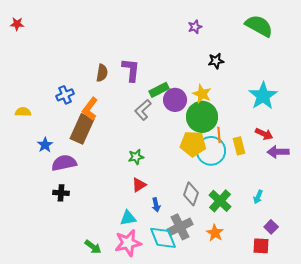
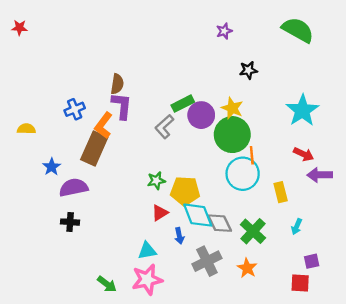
purple L-shape: (131, 70) -> (122, 106), moved
yellow pentagon: (193, 144) -> (185, 191), moved
yellow rectangle: (239, 146) -> (281, 192), moved
gray diamond: (191, 194) -> (220, 223), turned -45
purple square: (271, 227) -> (312, 261), turned 32
cyan diamond: (163, 238) -> (198, 215), moved

